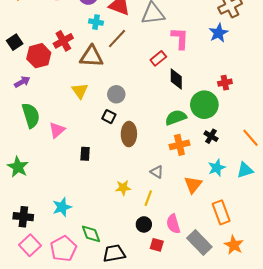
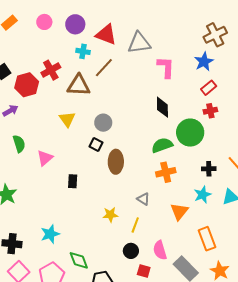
red rectangle: (158, 58) -> (209, 88), moved
green semicircle: (31, 115) -> (19, 144), size x0.7
black cross: (211, 136) -> (209, 169), moved, turned -32

